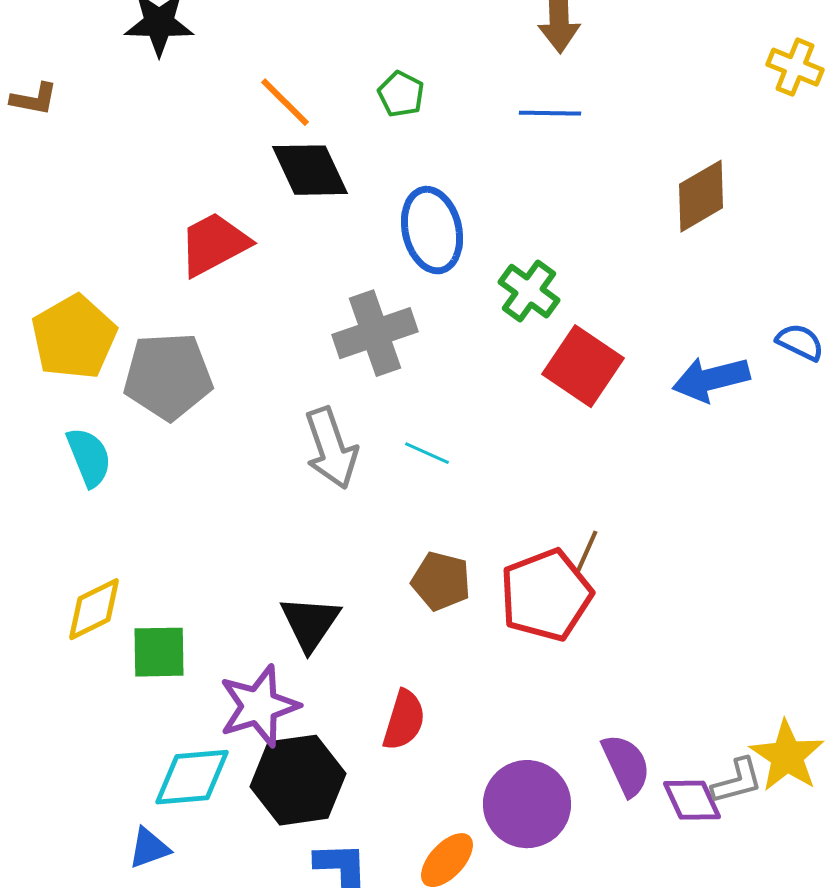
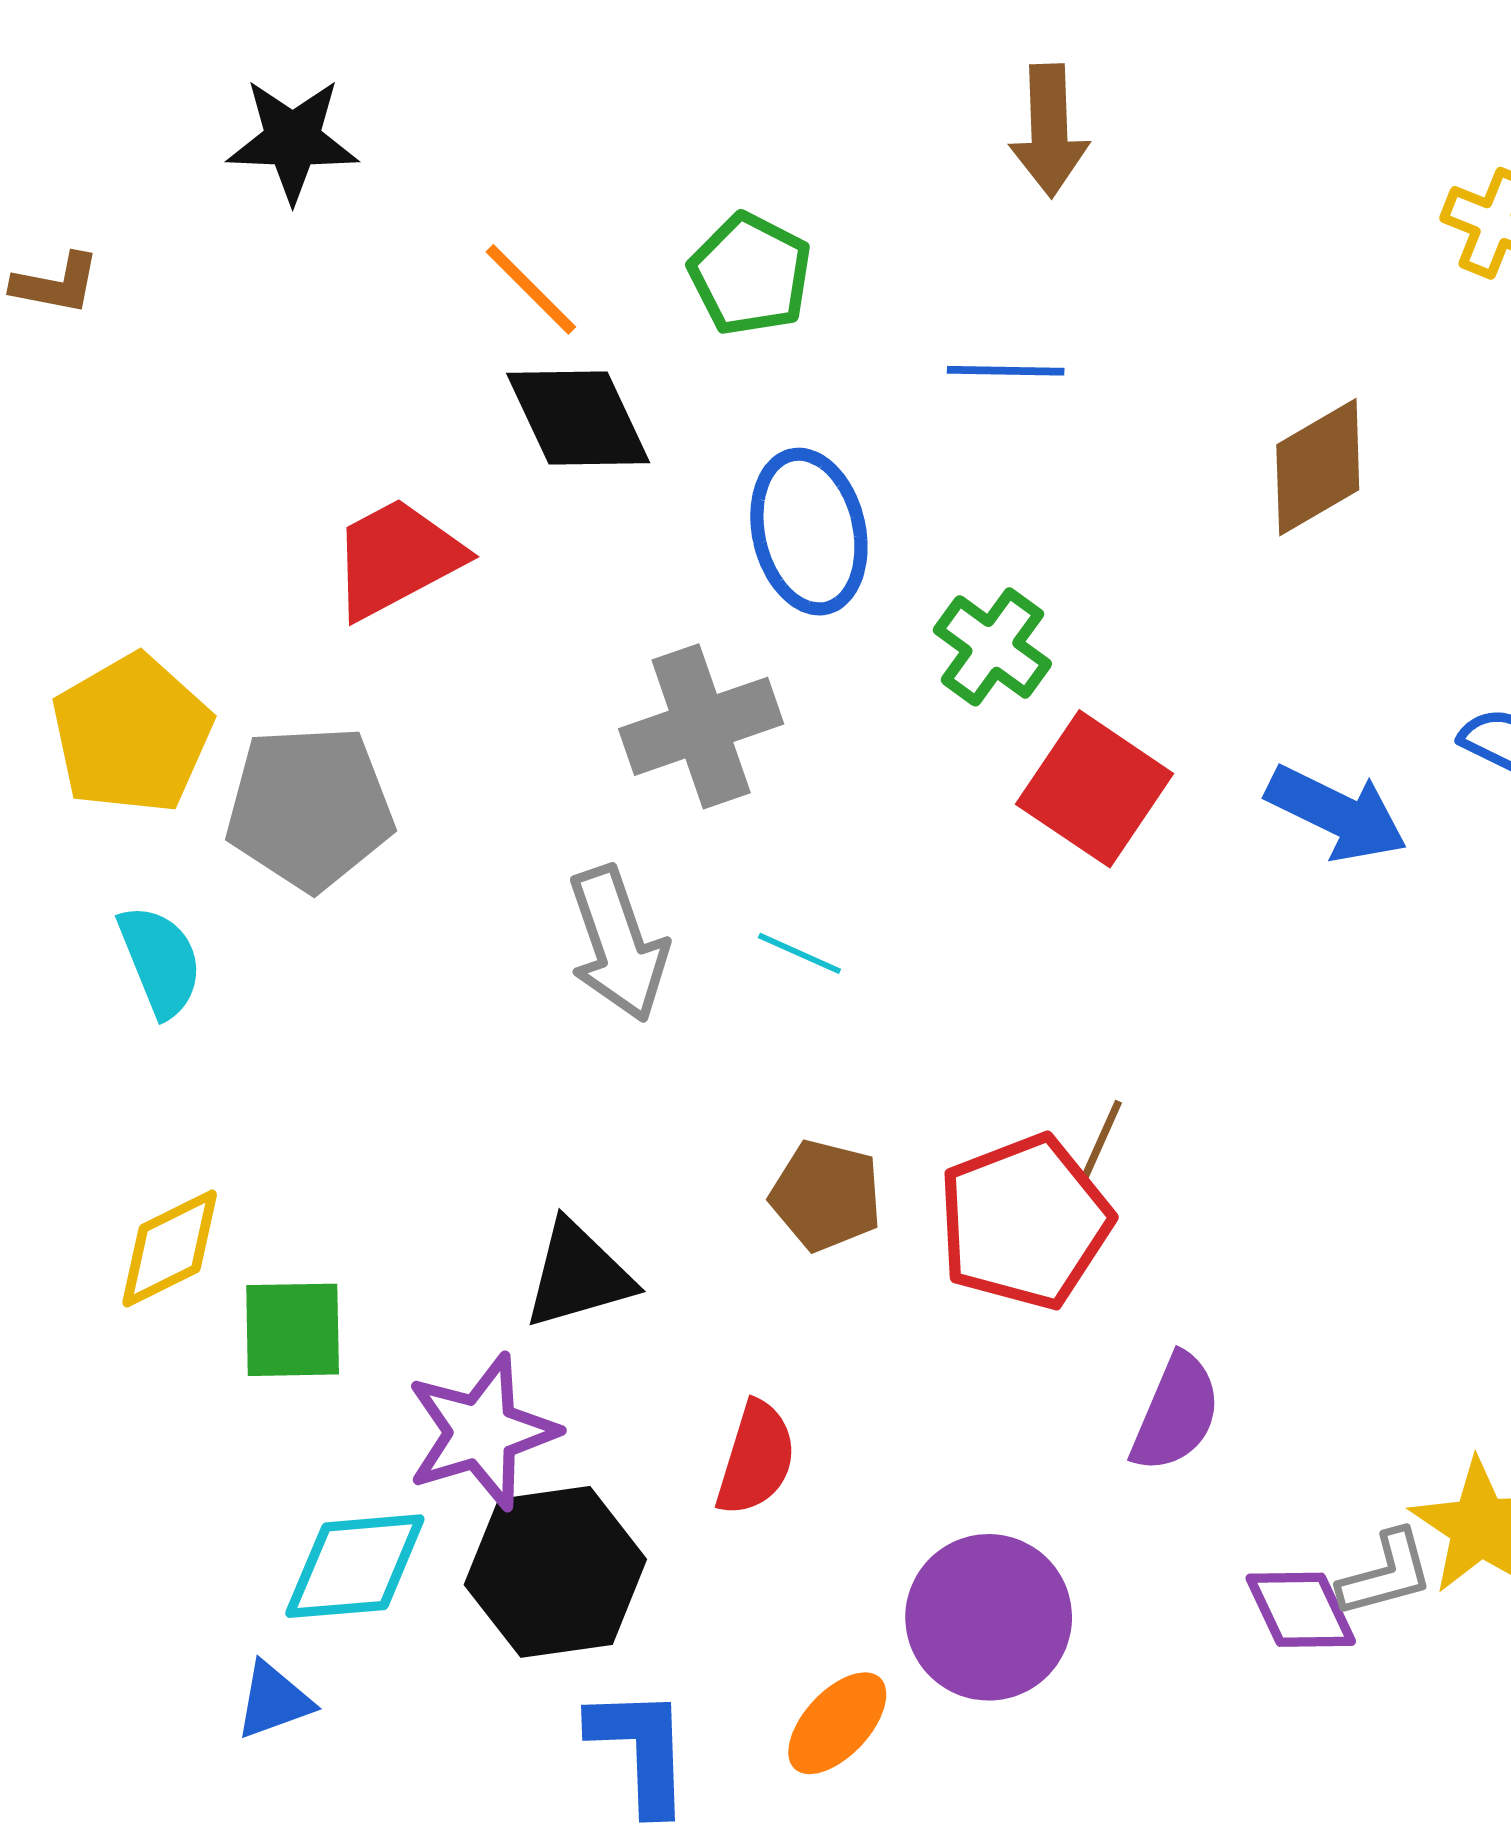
green pentagon: (401, 94) -> (750, 274), size x1.4
blue line: (550, 113) -> (1006, 371), moved
blue arrow: (711, 379) -> (1337, 813), turned -140
black triangle: (310, 623) -> (578, 1275), turned 40
purple semicircle: (626, 765) -> (1176, 1413), moved, turned 48

